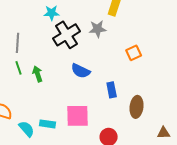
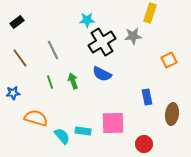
gray line: (18, 43) -> (53, 50), turned -30
green line: (19, 68) -> (50, 82), moved
blue semicircle: (81, 71) -> (102, 74), moved

